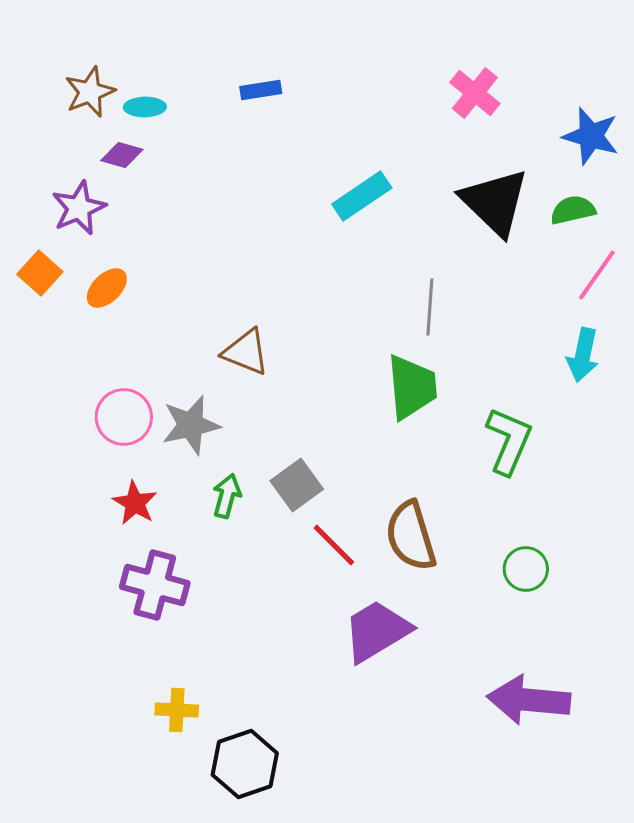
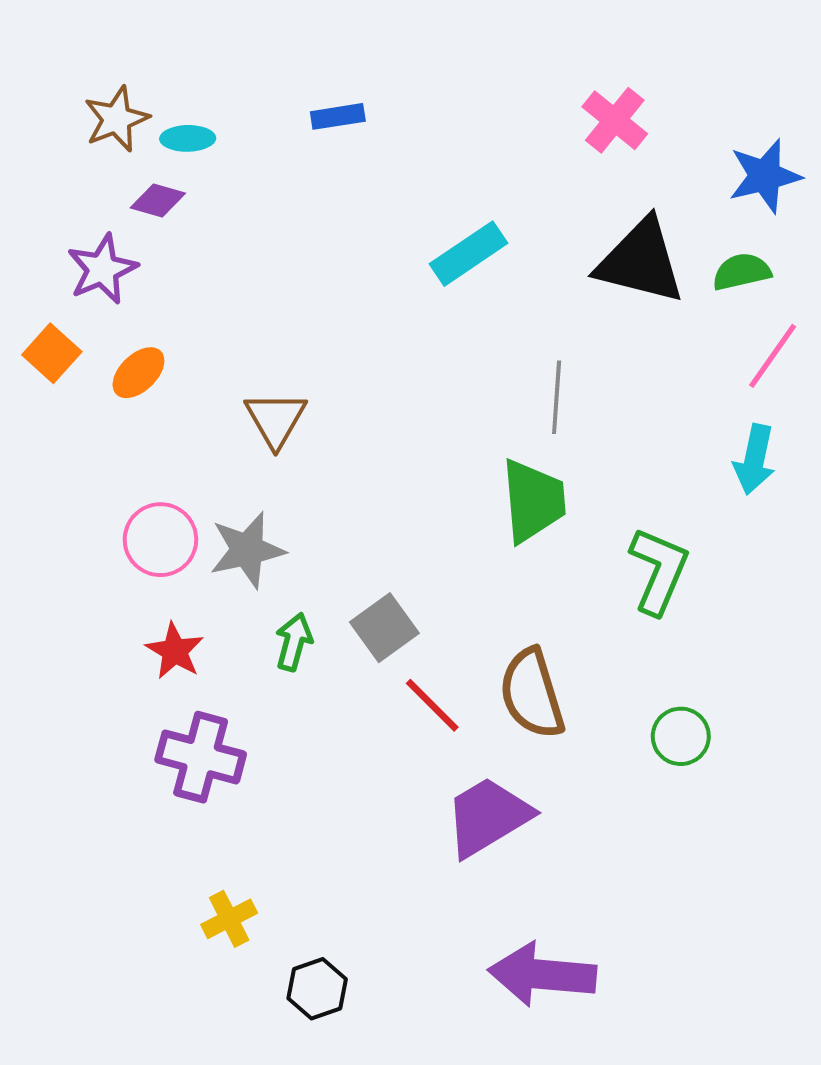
blue star: (591, 136) -> (765, 176), turned -30
black triangle: (495, 202) -> (641, 261), turned -30
brown triangle: (246, 352) -> (276, 419), moved, turned 38
purple arrow: (529, 700) -> (542, 974), moved
yellow cross: (177, 710) -> (229, 919), turned -30
black hexagon: (245, 764) -> (317, 989), size x0.7

